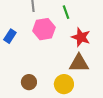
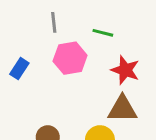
green line: (66, 12) -> (103, 33), turned -56

